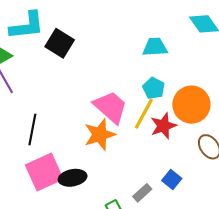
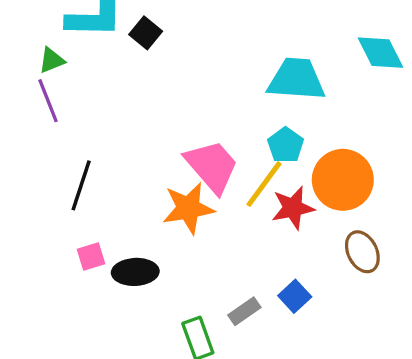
black square: (60, 43) -> (146, 33), moved, size x0.7
cyan trapezoid: (155, 47) -> (296, 79), size x1.4
pink square: (44, 172) -> (91, 256), size x0.5

